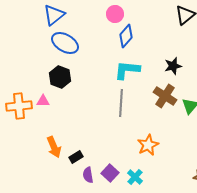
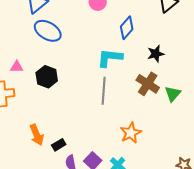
blue diamond: (126, 36) -> (127, 28), moved
black hexagon: (60, 77) -> (47, 77), moved
pink triangle: (43, 101) -> (17, 67), moved

